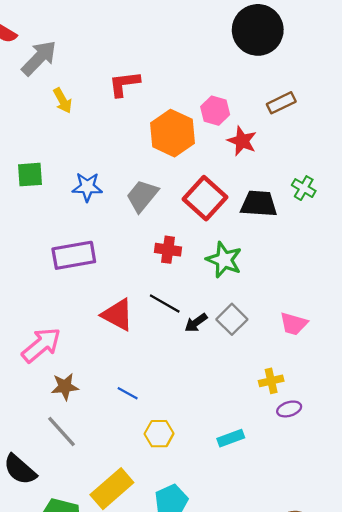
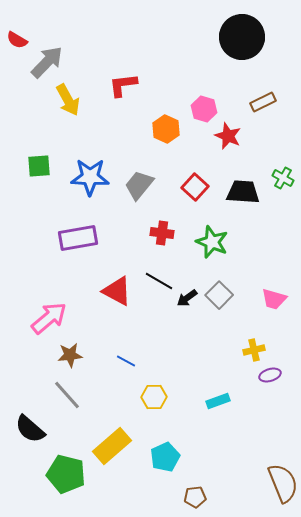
yellow arrow: (63, 101) -> (68, 100), size x1.4
orange hexagon: (172, 133) -> (166, 129), size x0.7
blue star: (87, 187) -> (90, 177), size x1.4
red square: (205, 198) -> (195, 187), size x0.7

